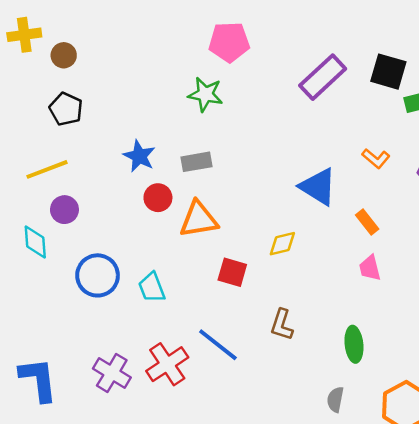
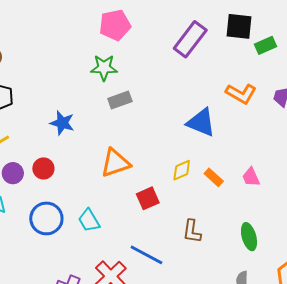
orange L-shape: (376, 158) -> (241, 94), size x1.4
gray rectangle: (197, 162) -> (120, 100), moved
red circle: (158, 198) -> (43, 168), moved
orange rectangle: (367, 222) -> (214, 177), moved
red square: (232, 272) -> (148, 198), turned -30

